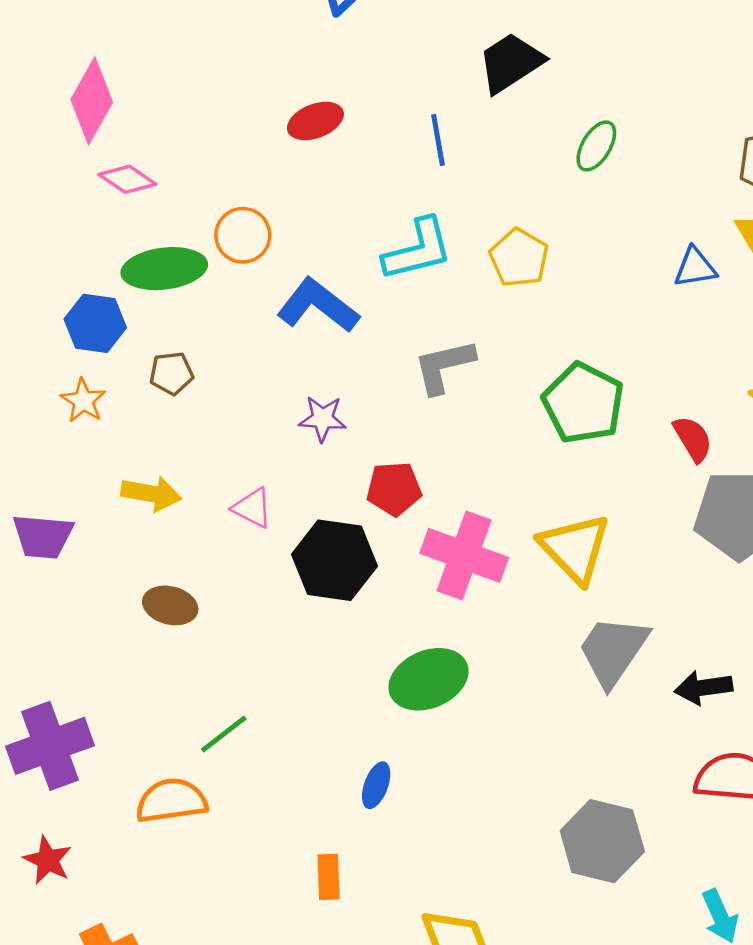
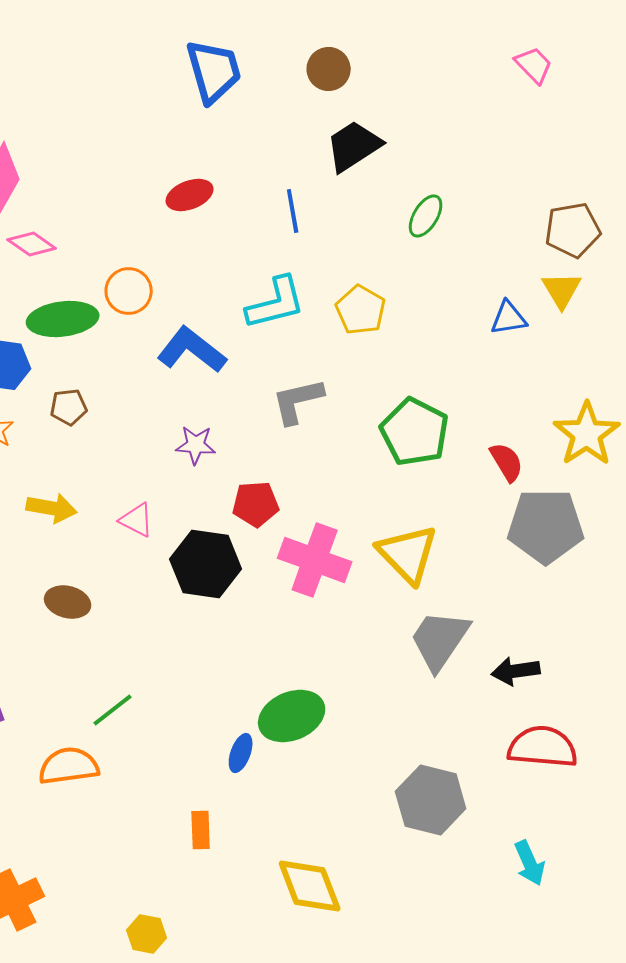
green ellipse: (429, 679) -> (292, 716), moved

